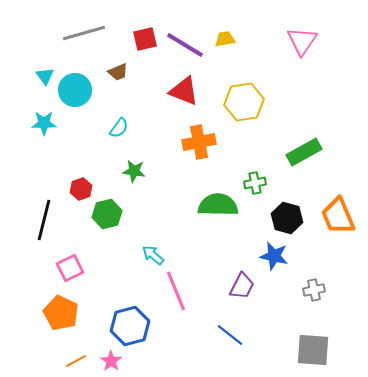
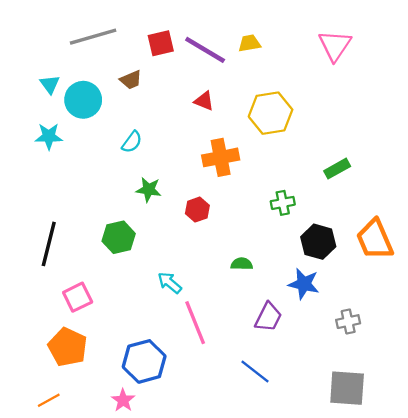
red triangle: (184, 91) -> (204, 101), size x0.6
green rectangle: (304, 152) -> (337, 169), size x0.7
red hexagon: (81, 189) -> (197, 210), moved
green semicircle: (218, 205) -> (242, 264), moved, size x0.5
orange line: (76, 361) -> (49, 400), moved

